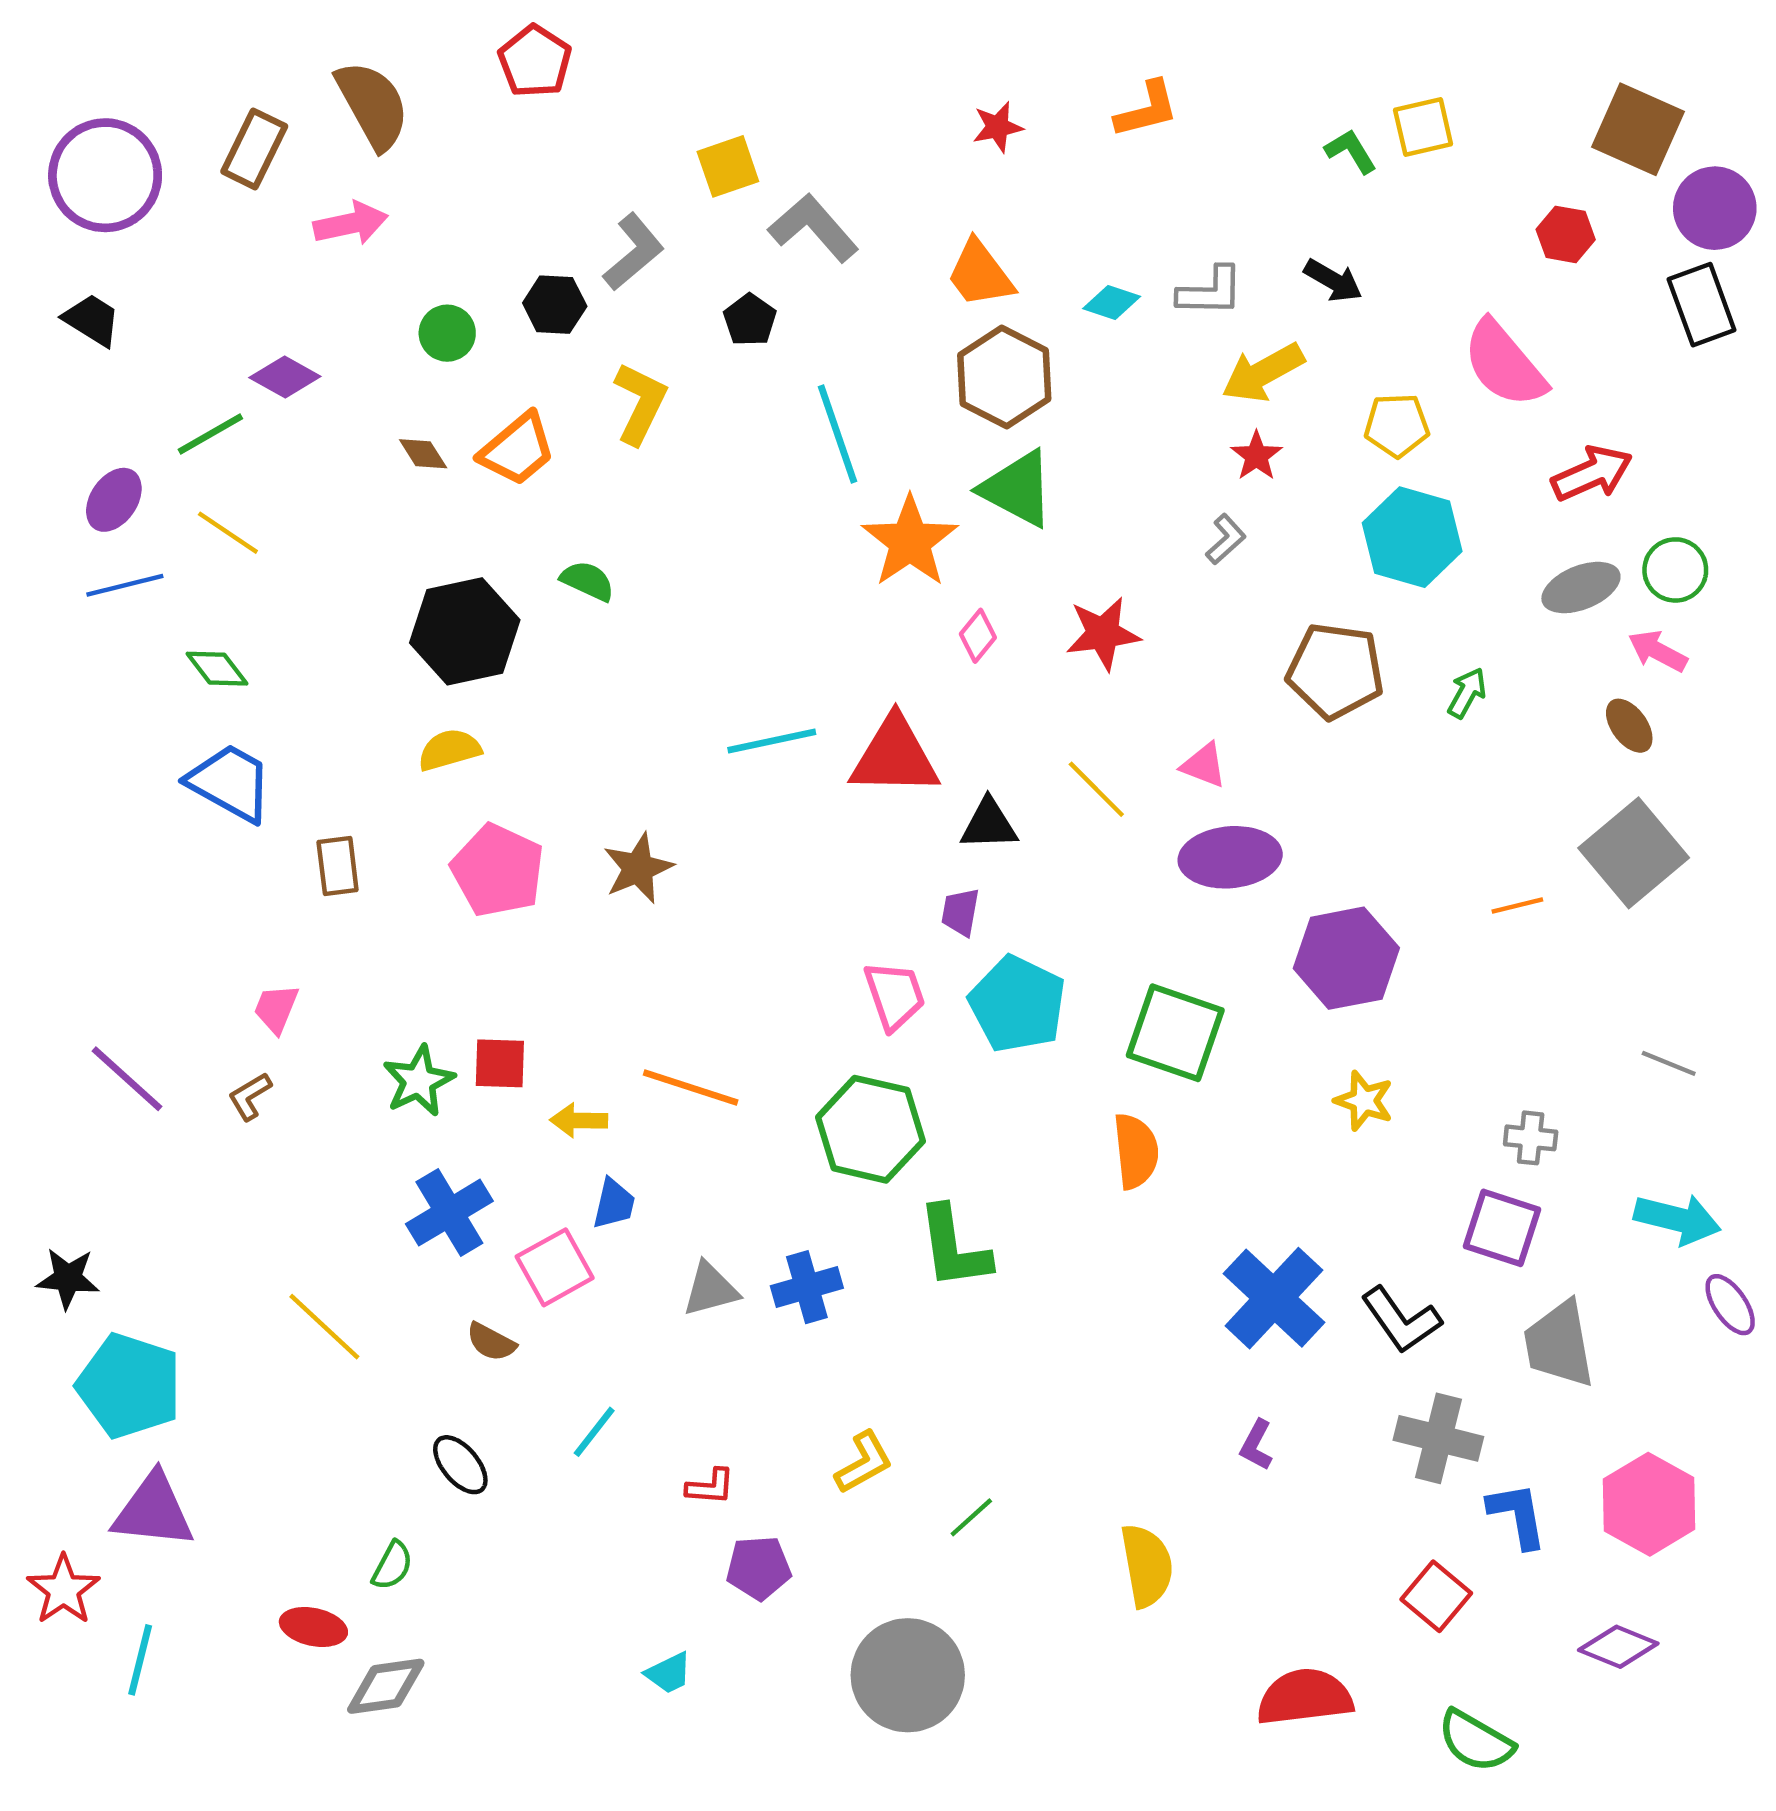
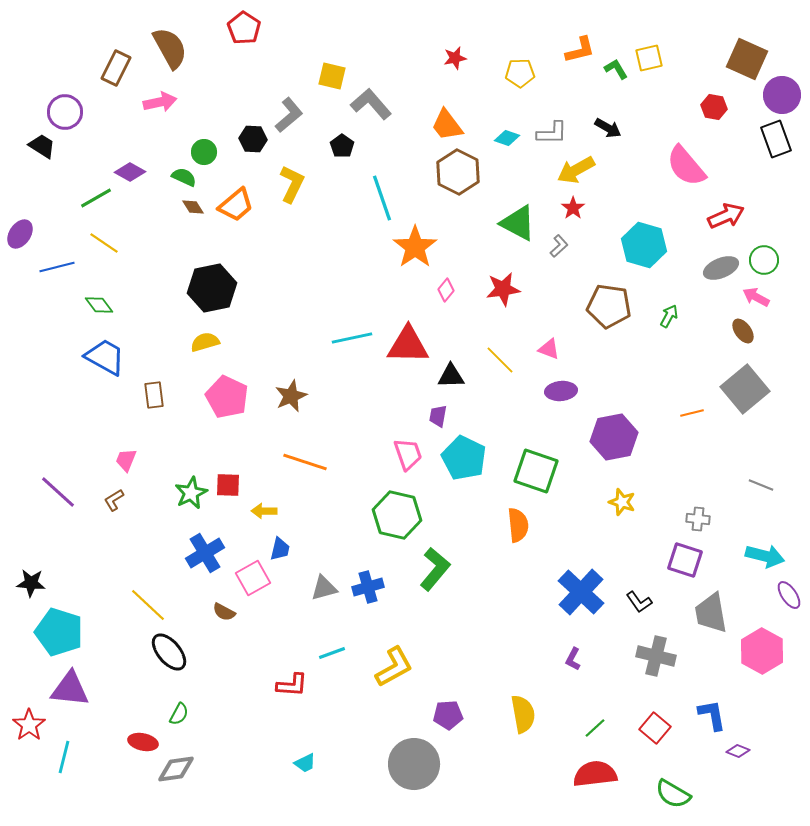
orange L-shape: (1147, 109) -> (580, 50), moved
yellow square: (728, 166) -> (332, 76), turned 32
purple circle: (105, 175) -> (65, 112), moved, size x0.7
yellow pentagon: (1397, 425) -> (520, 73), moved
green triangle: (1017, 489) -> (518, 223), moved
purple ellipse: (114, 500) -> (20, 234), moved
green semicircle: (588, 581) -> (184, 177), moved
purple ellipse: (1230, 857) -> (561, 391), size x0.7
orange line: (691, 1088) -> (305, 462), moved
green L-shape: (954, 1248) -> (435, 569), turned -132
black L-shape: (1401, 1320) -> (639, 602), size x0.7
cyan line: (594, 1432) -> (332, 653), moved, turned 32
yellow L-shape: (864, 1463) -> (394, 667), size x1.4
black ellipse: (460, 1465) -> (169, 652), moved, size x1.4
red L-shape: (710, 1487) -> (292, 685), moved, size x1.4
pink hexagon: (1649, 1504) -> (762, 651), moved
blue L-shape: (1517, 1515) -> (712, 715), moved
green line: (971, 1517) -> (595, 728), moved
purple pentagon: (759, 1568) -> (448, 715), moved
purple diamond: (1618, 1647) -> (738, 751), size x0.7

